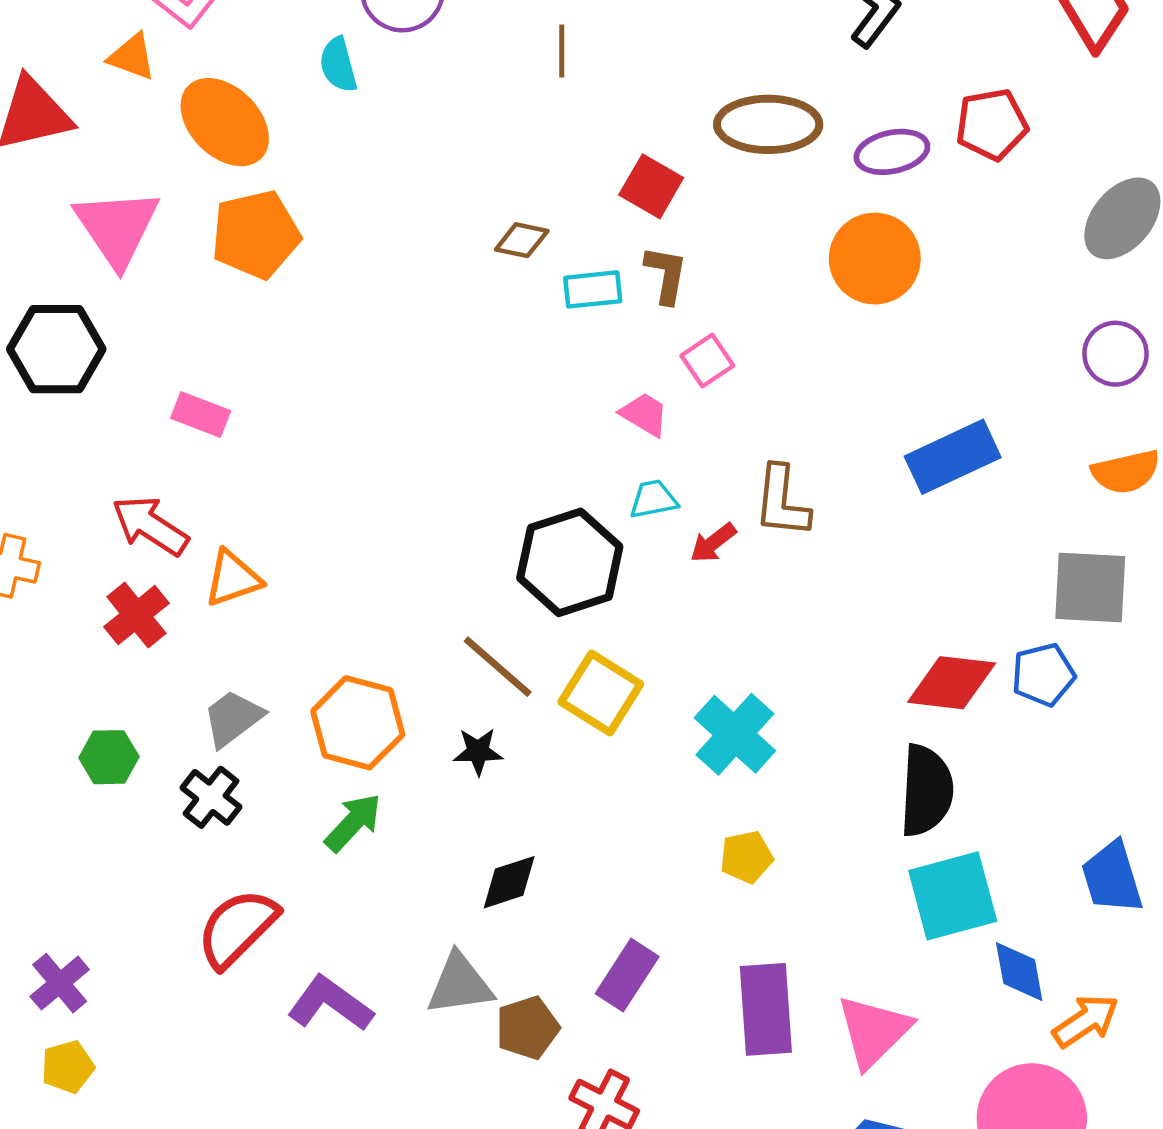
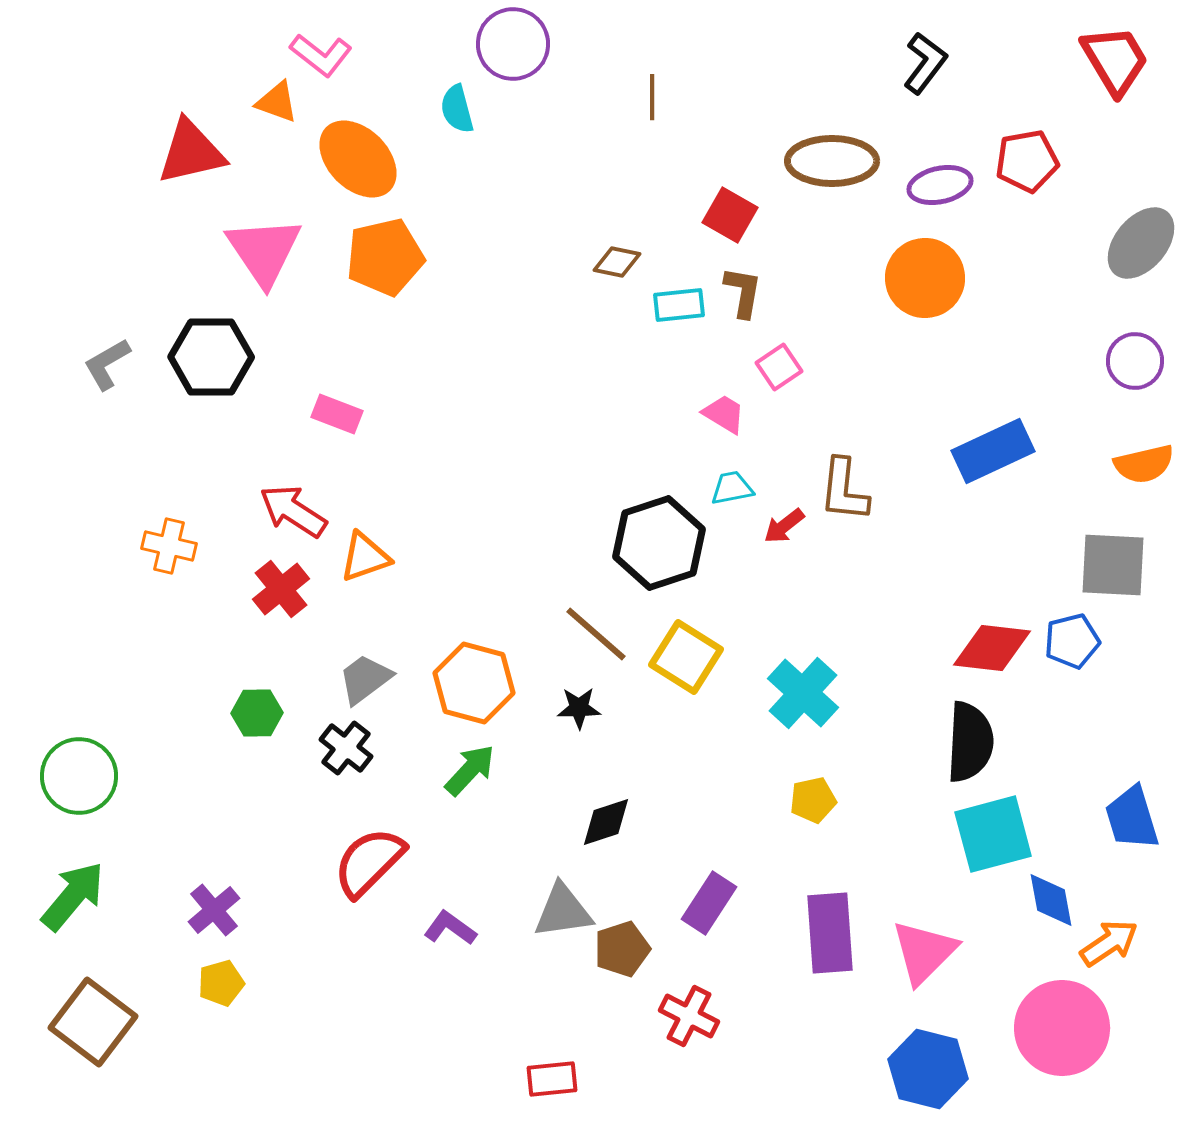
purple L-shape: (330, 1004) -> (450, 928), size x0.7

